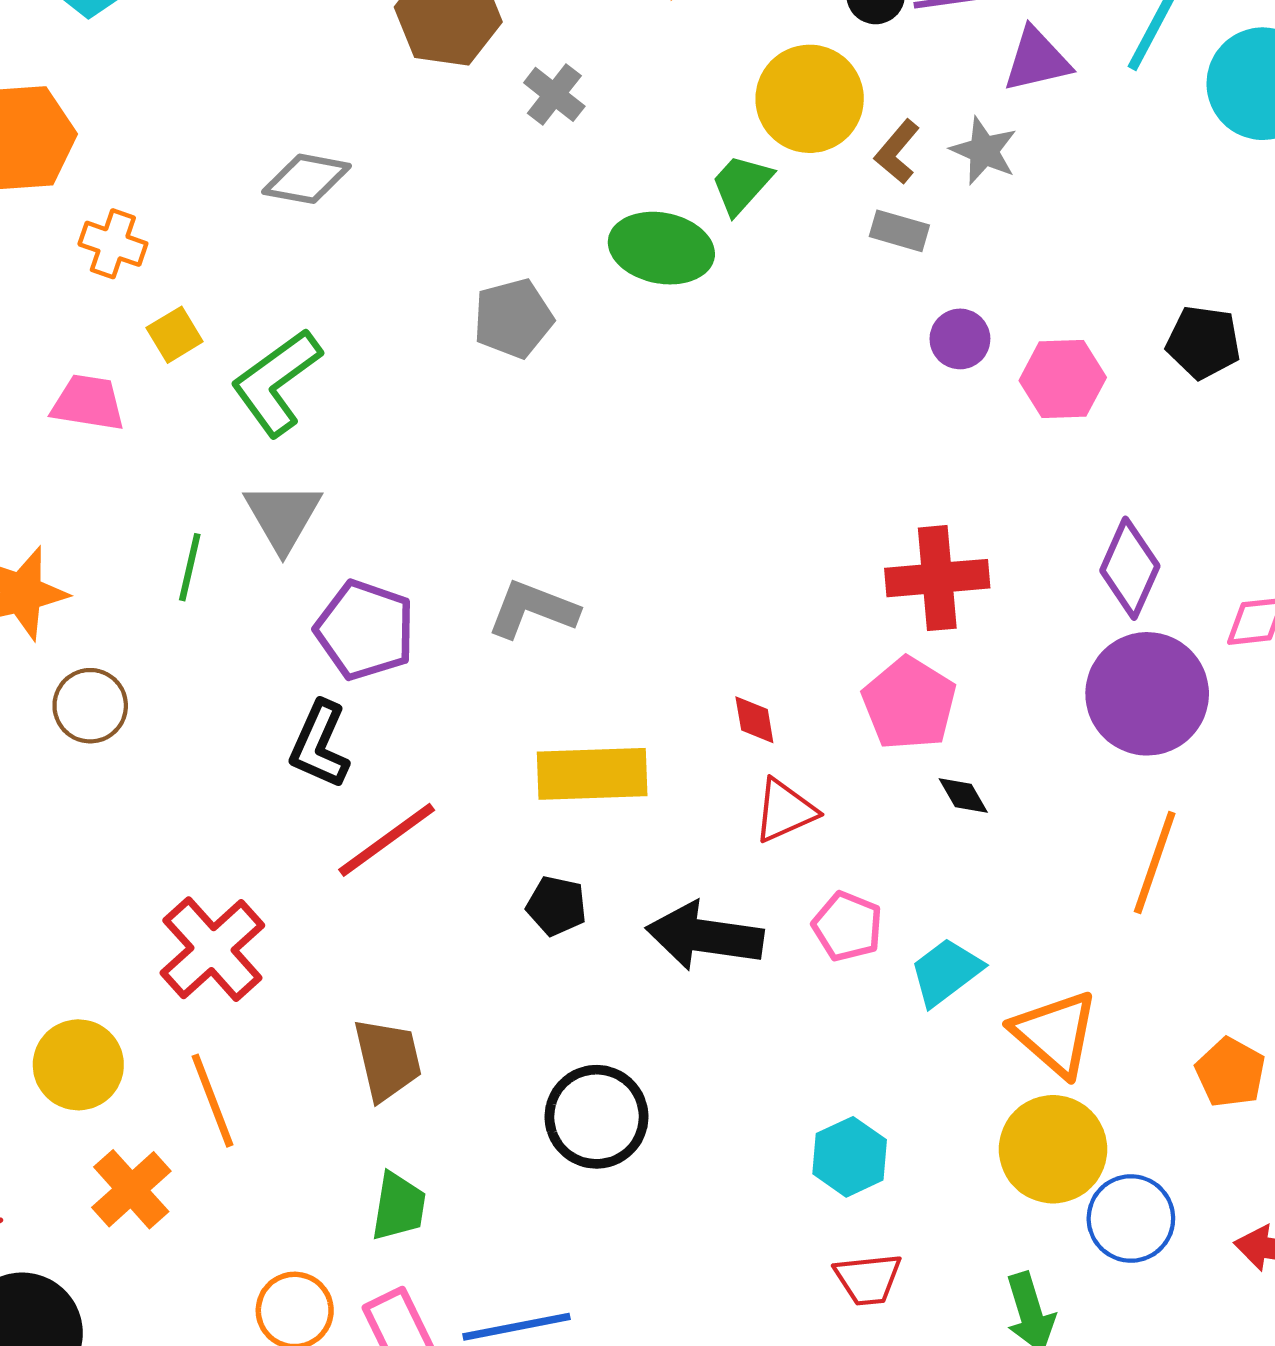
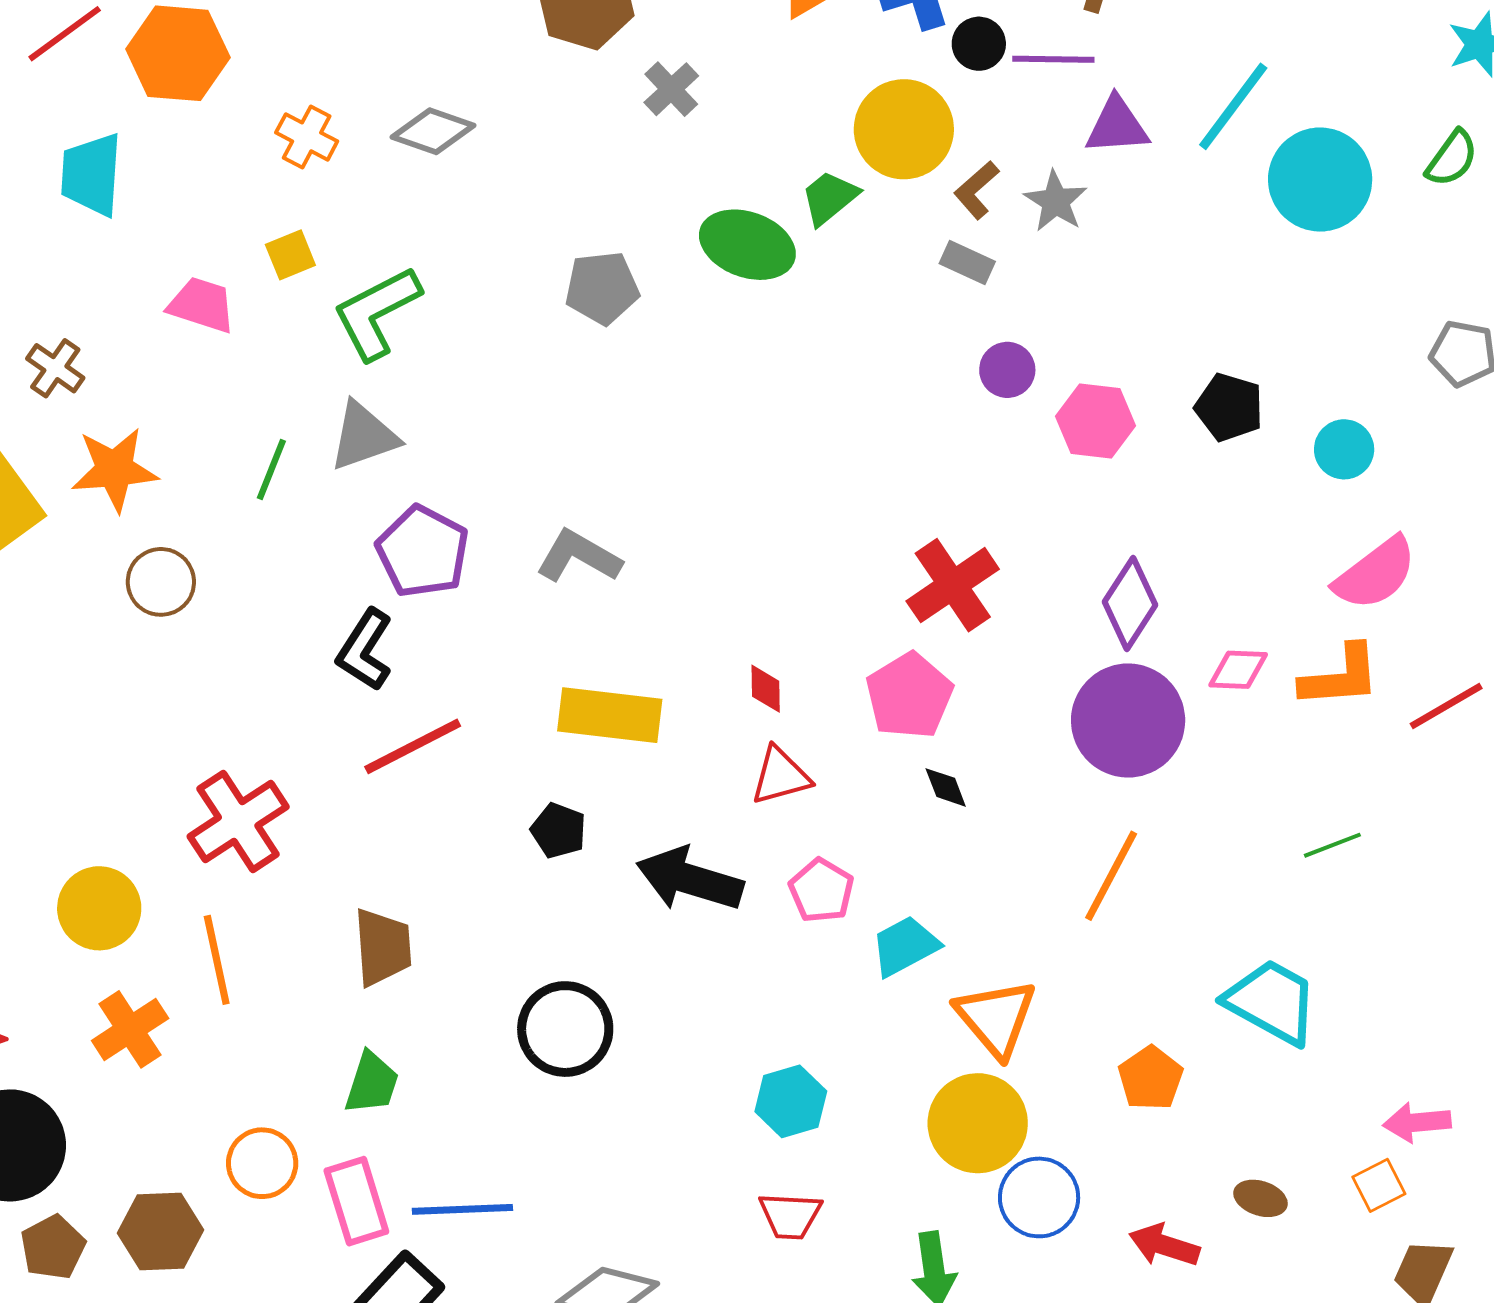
orange cross: (113, 244) -> (307, 137), moved
gray triangle: (283, 516) -> (364, 436), turned 32
red cross: (937, 578) -> (953, 585), turned -38

